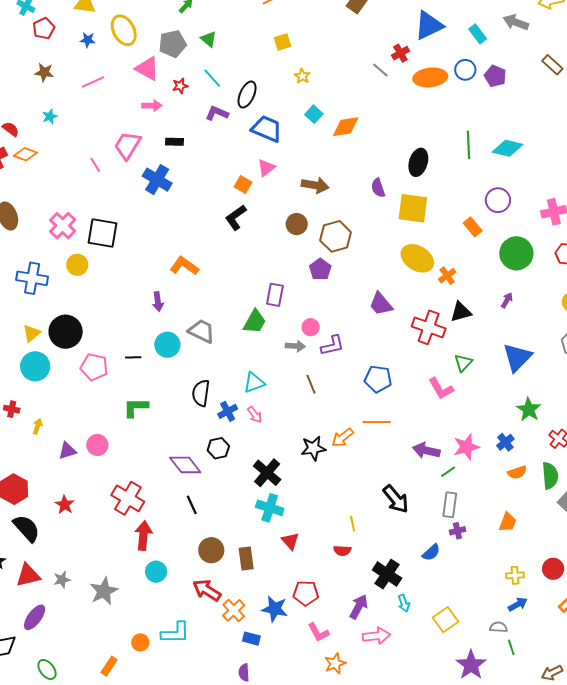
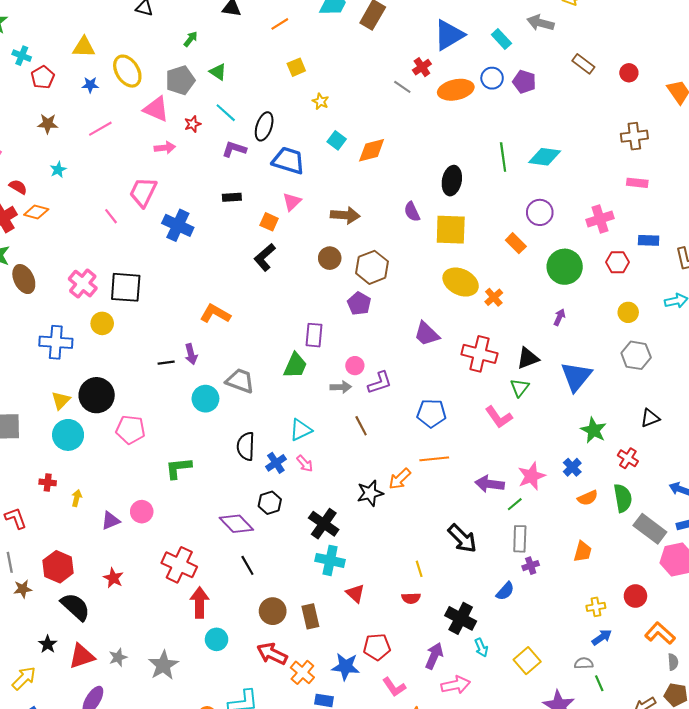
black rectangle: (175, 142) -> (232, 197), moved
black triangle: (461, 312) -> (528, 358), moved
black line: (133, 357) -> (166, 363), moved

